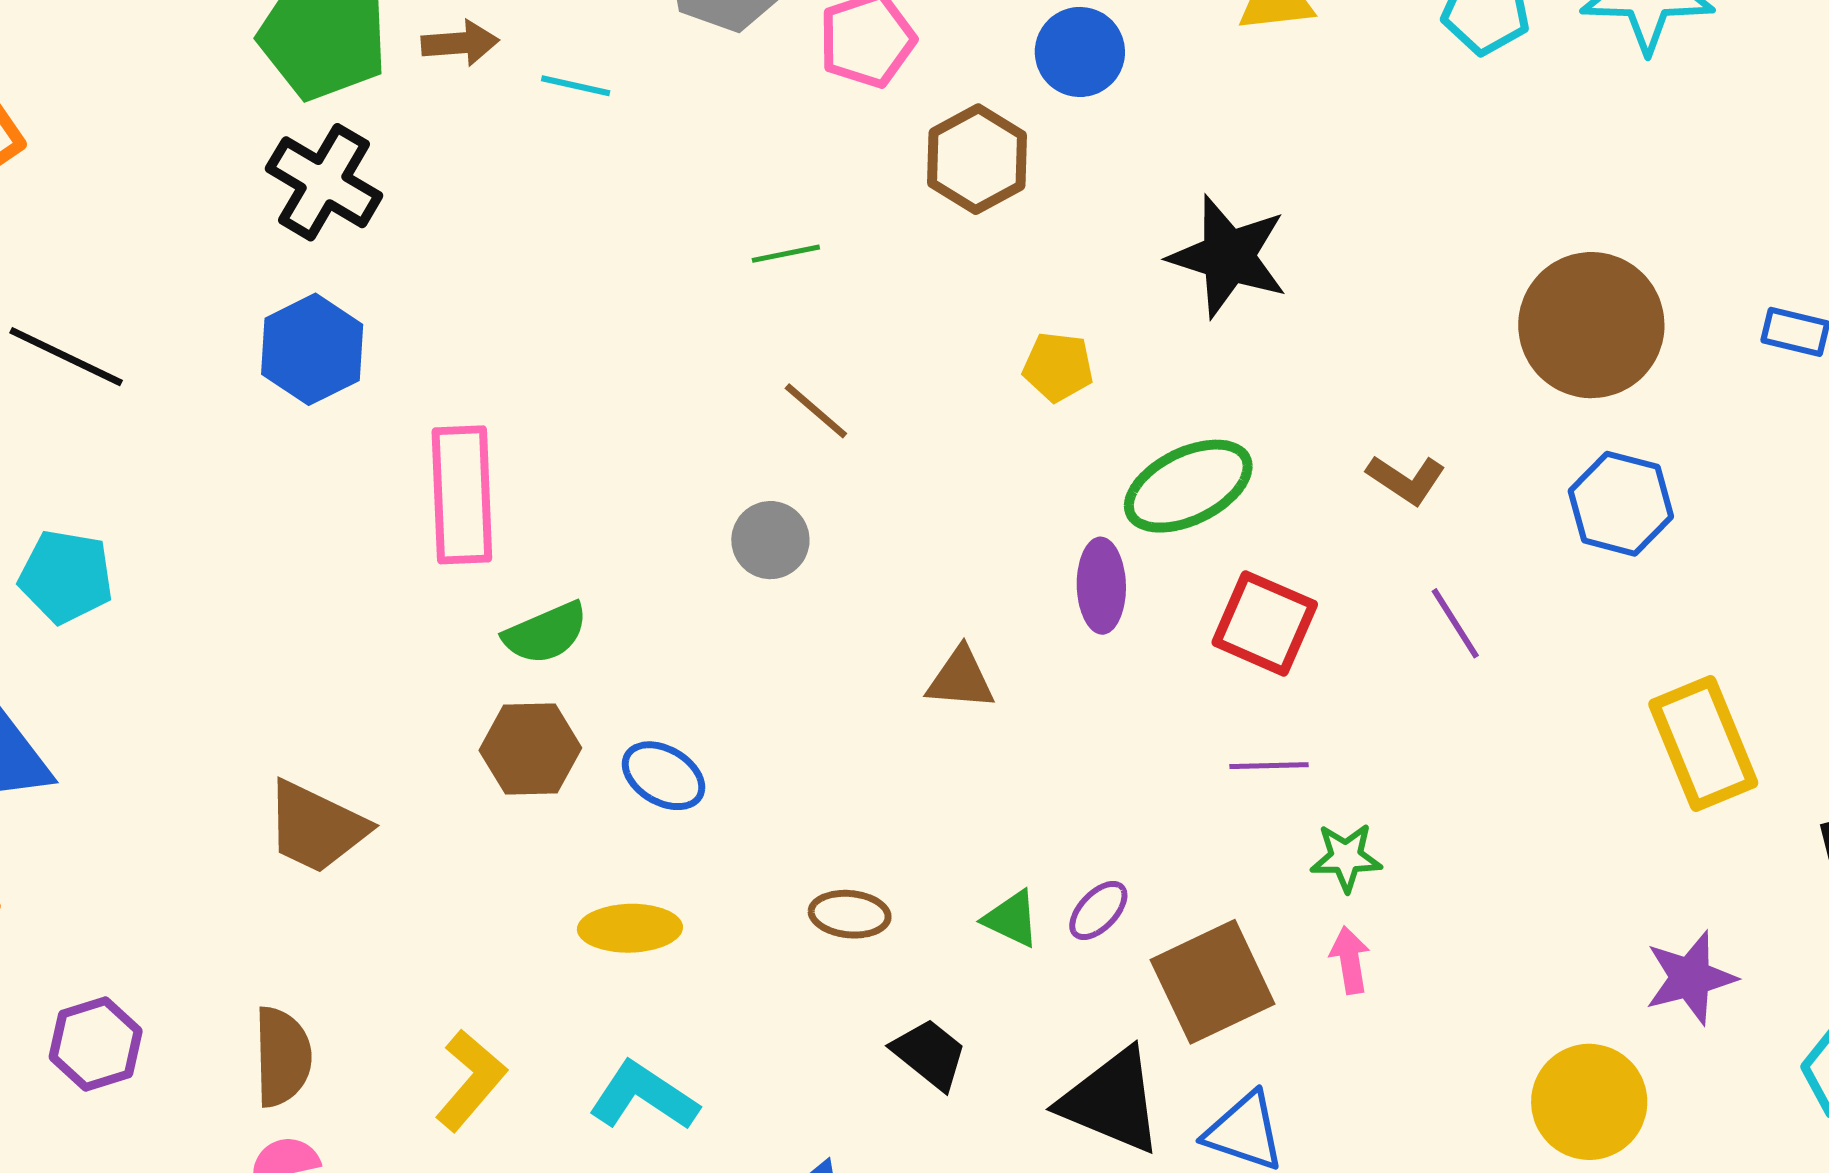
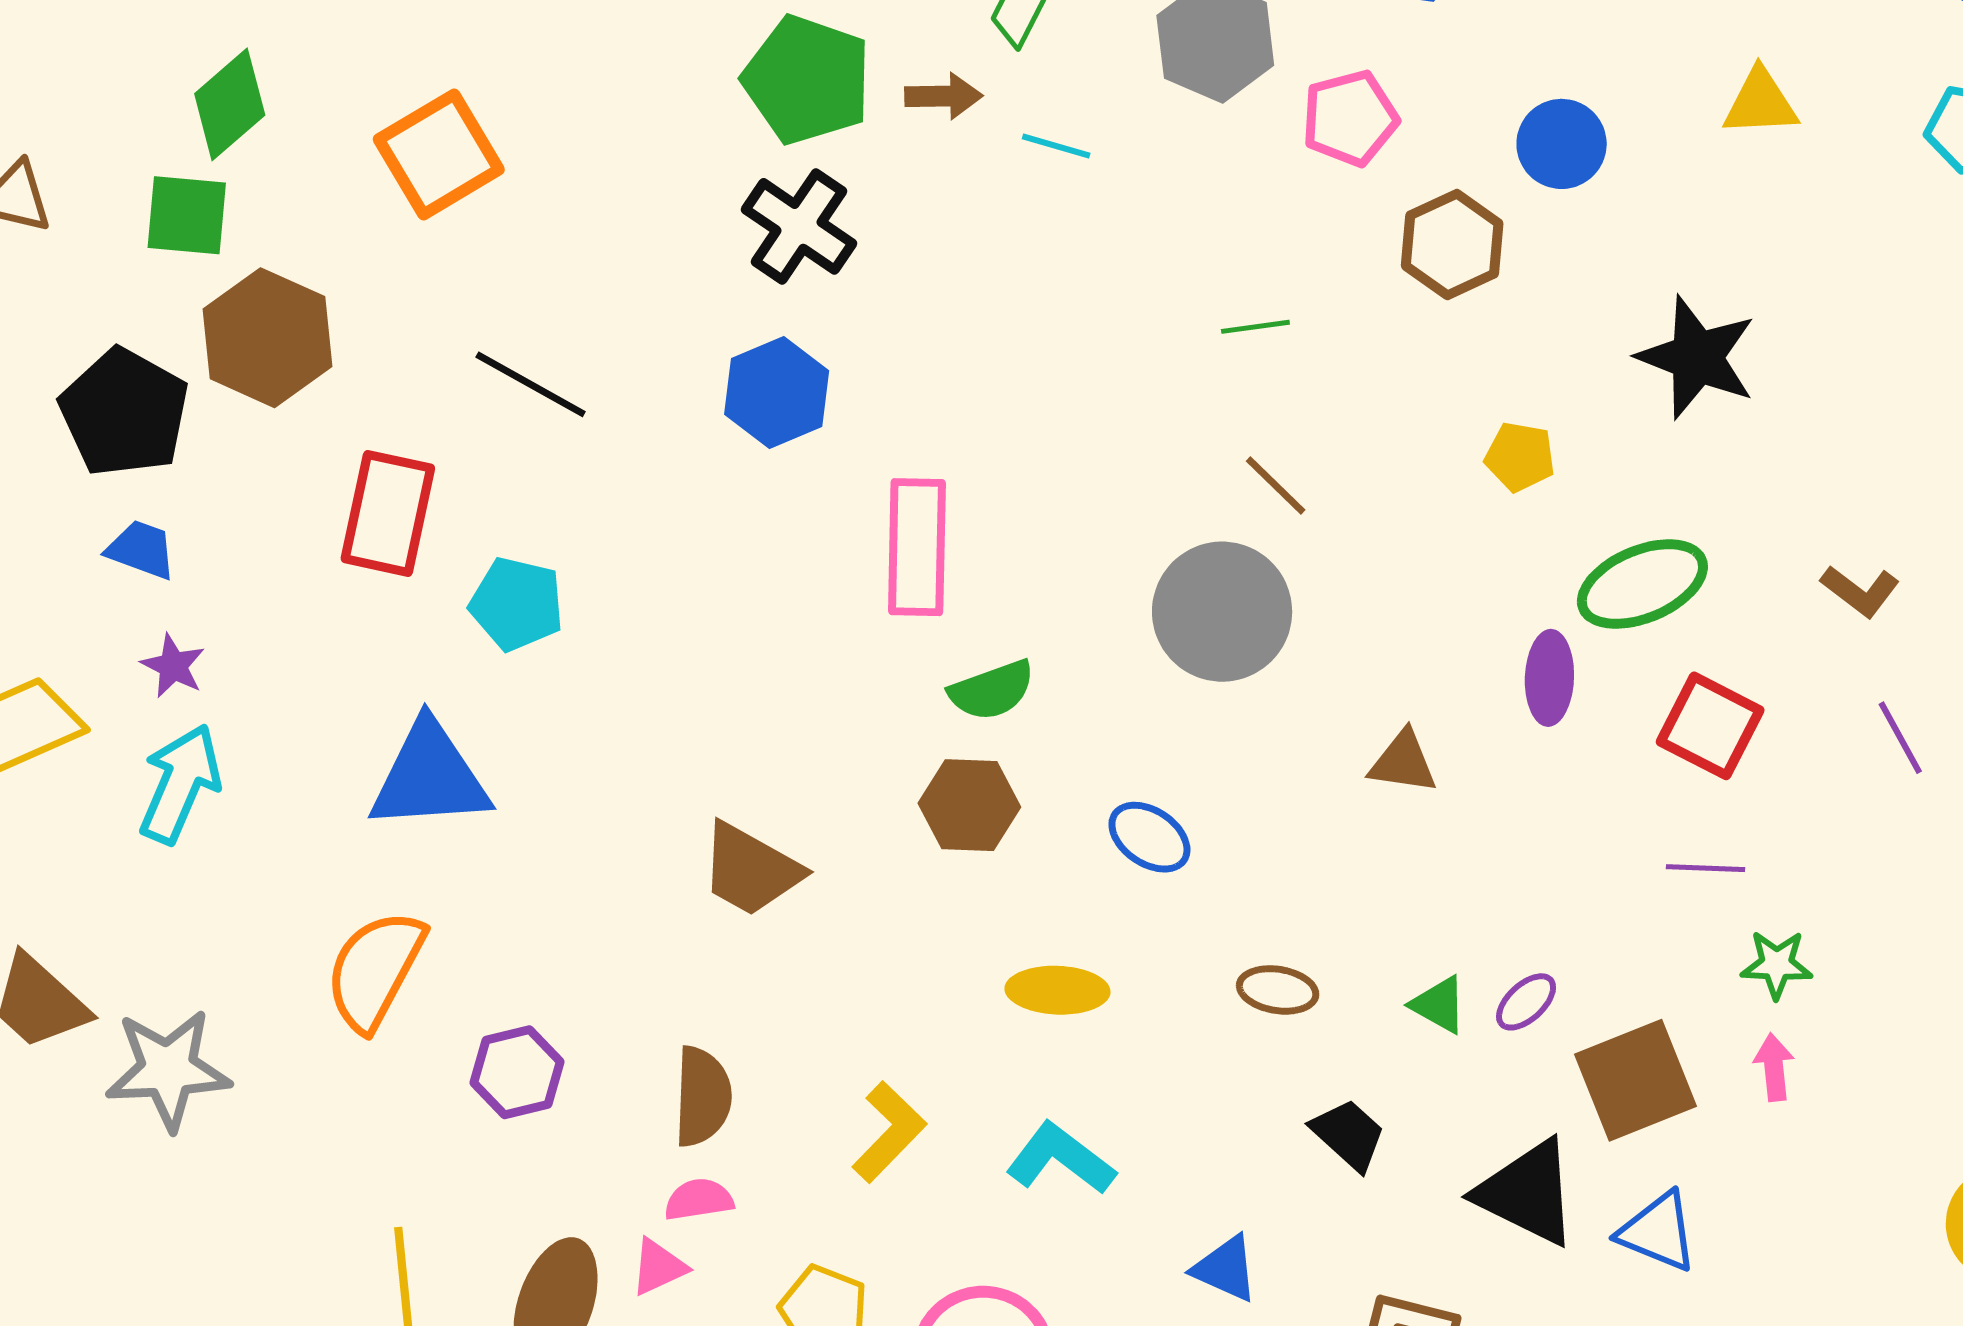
gray circle: (770, 540) -> (1222, 612), size x1.8
blue ellipse: (664, 776) -> (1149, 837), moved

